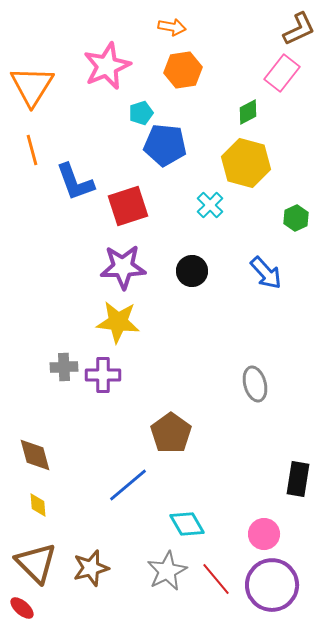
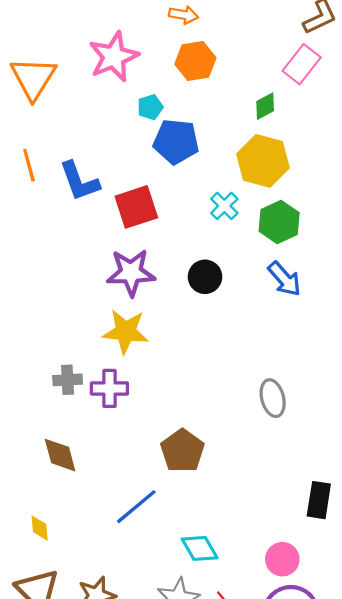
orange line: (32, 150) -> (29, 165), moved
green hexagon: (296, 218) -> (279, 222), moved, size x1.5
brown diamond: (35, 455) -> (60, 455), moved

